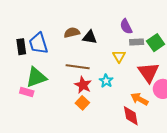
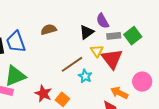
black triangle: (90, 37) -> (87, 32), moved, turned -42
brown line: (78, 67) -> (72, 64), moved, turned -40
red triangle: (148, 72) -> (112, 59), moved
red star: (83, 85) -> (43, 94), moved

